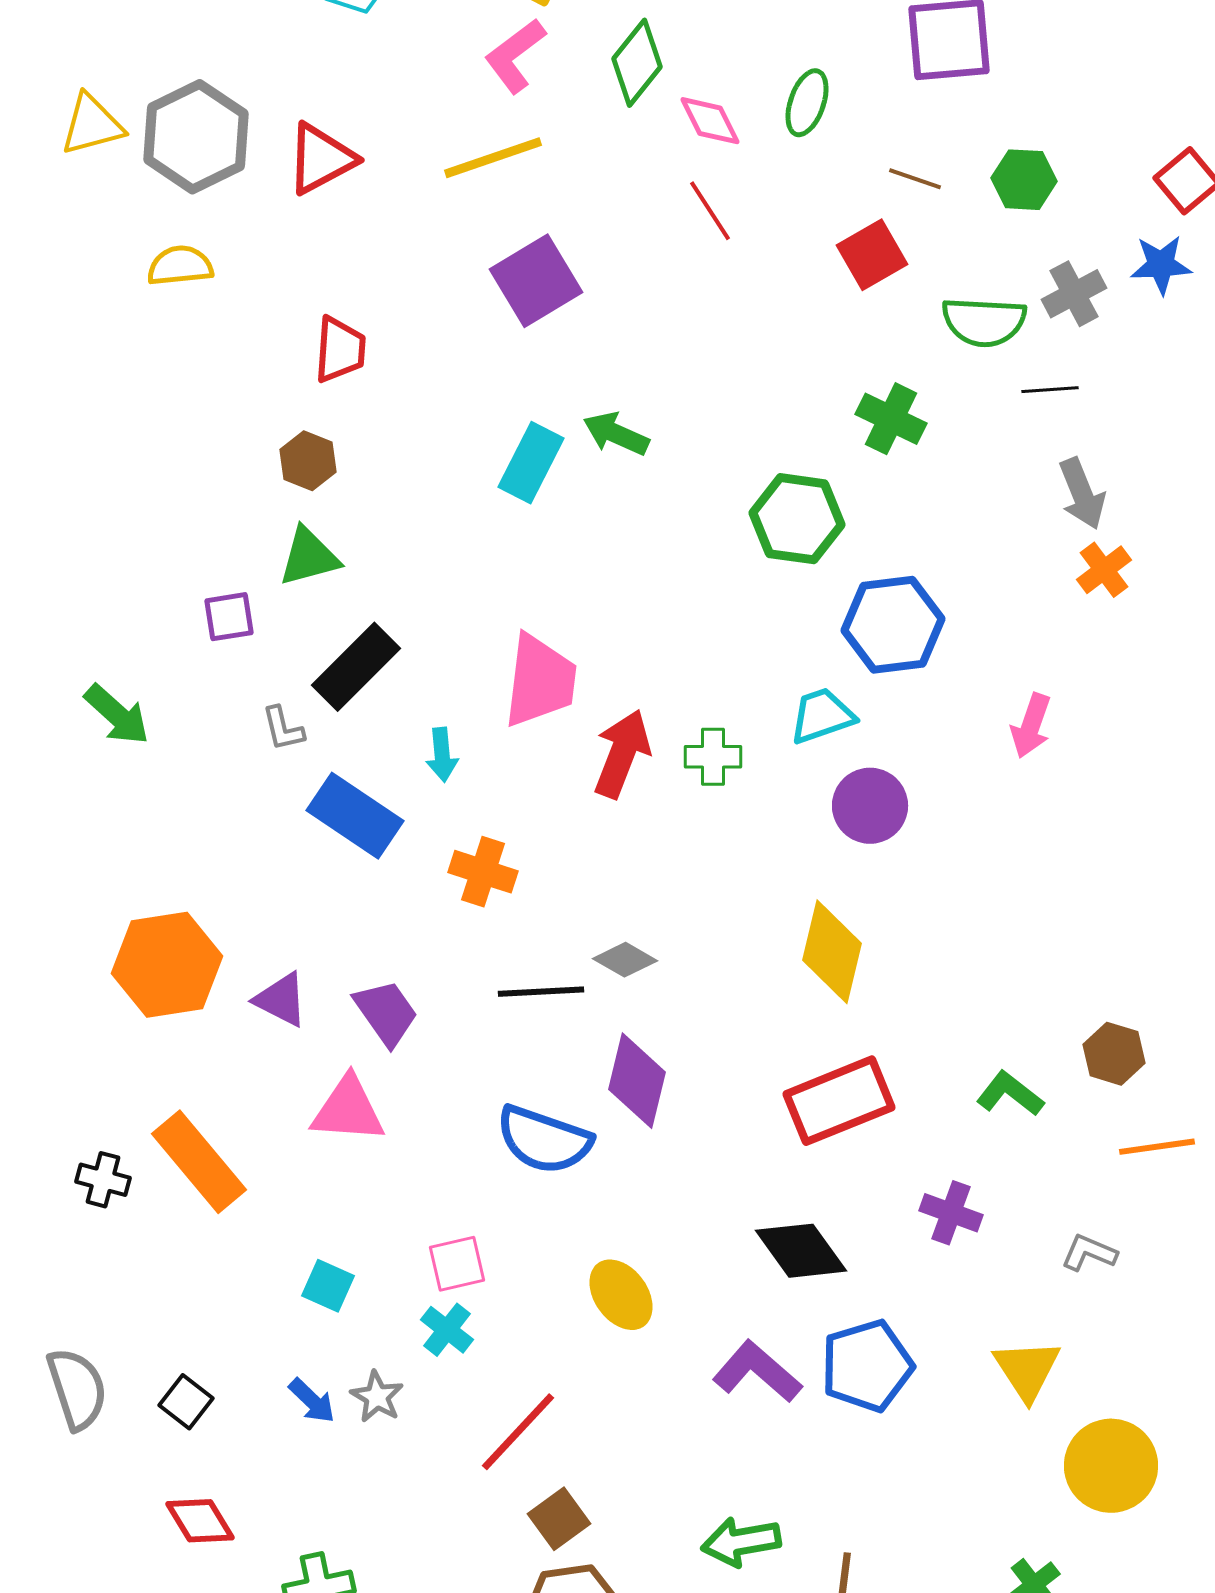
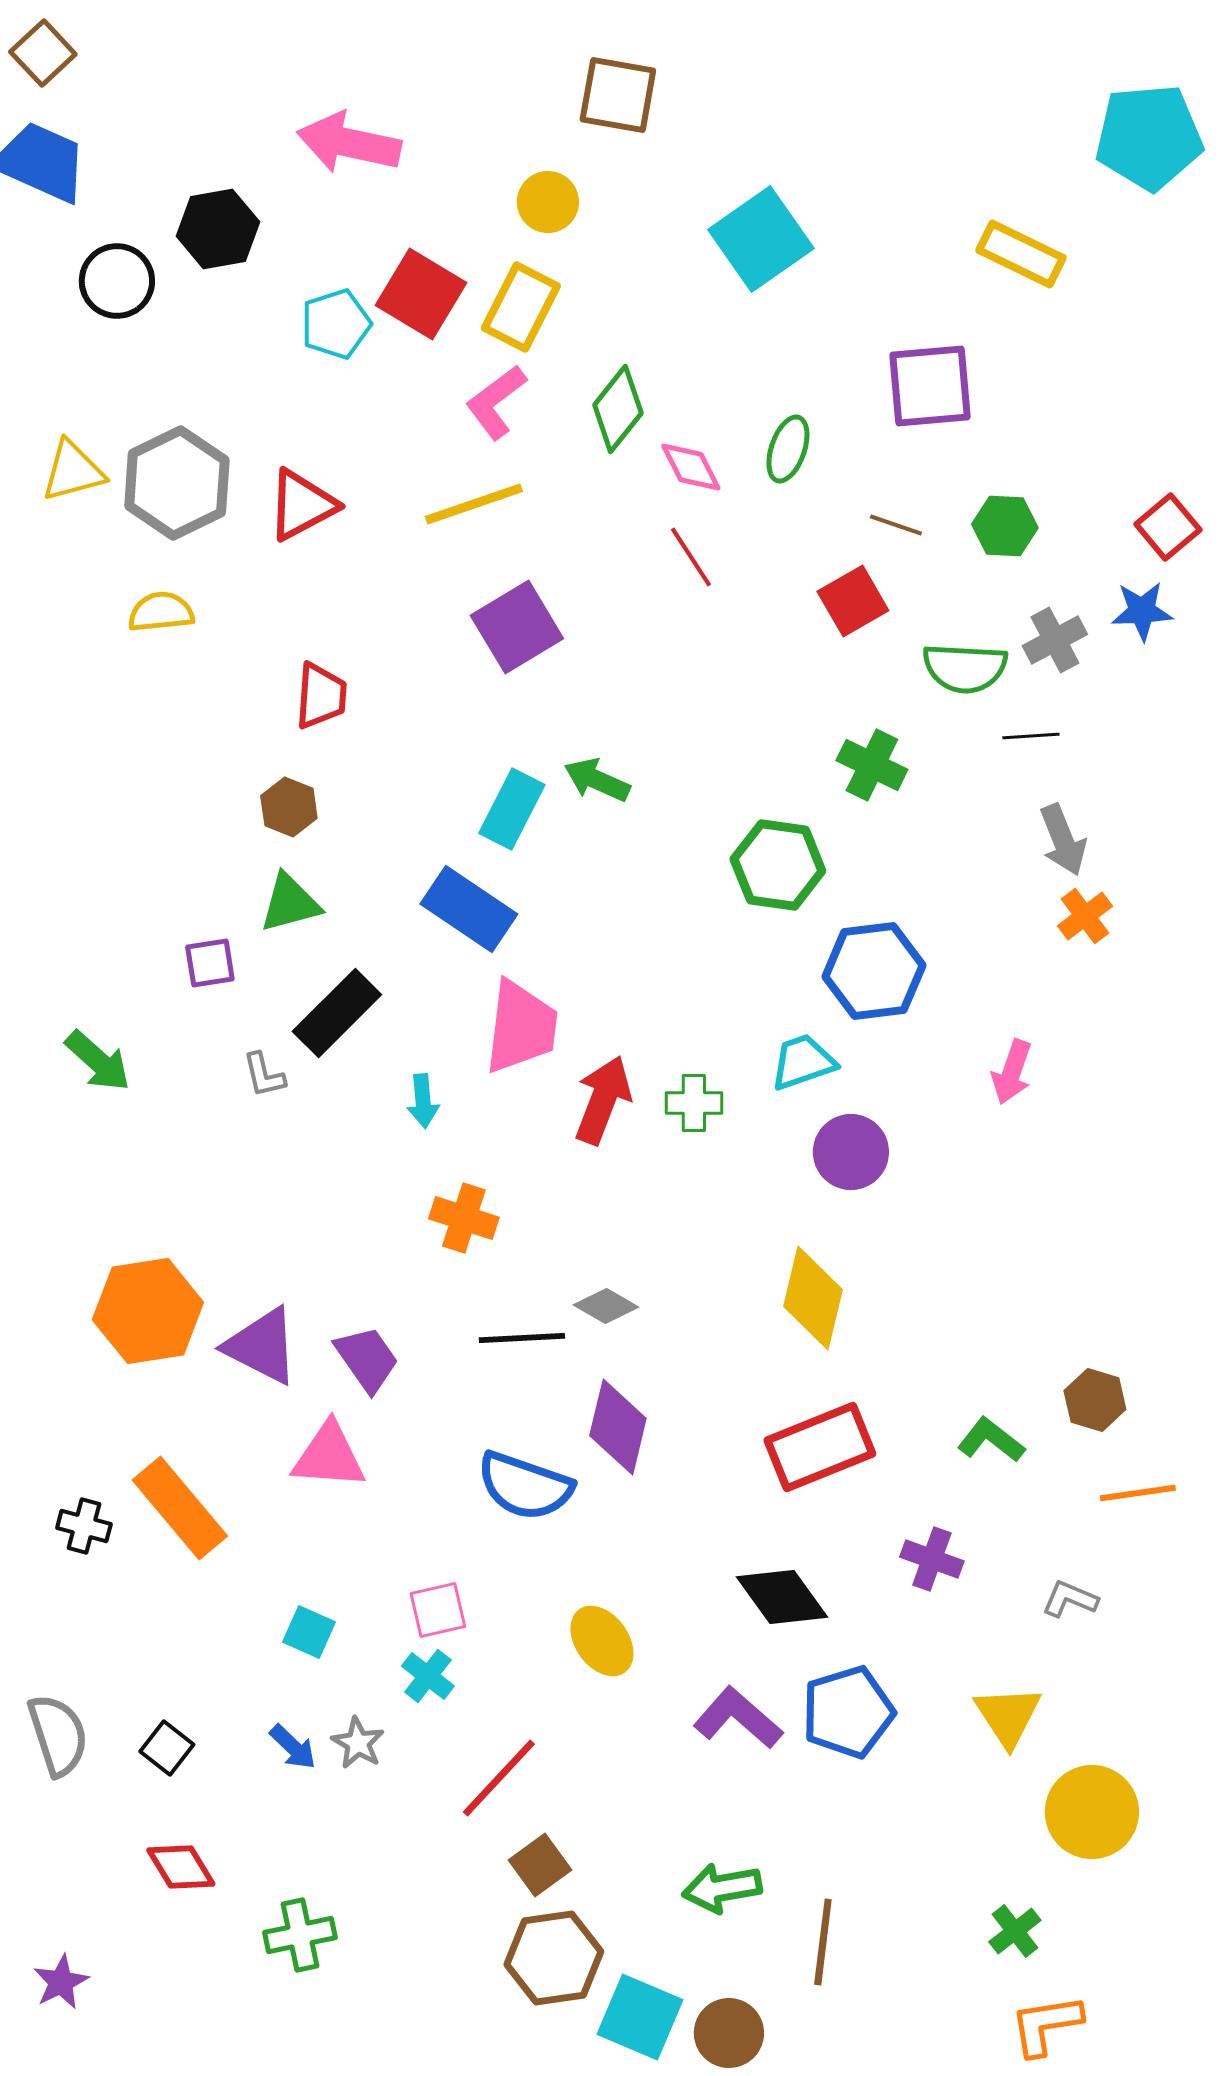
blue rectangle: (355, 816) -> (469, 909), moved
purple triangle: (281, 1000) -> (262, 1346), size x1.4

